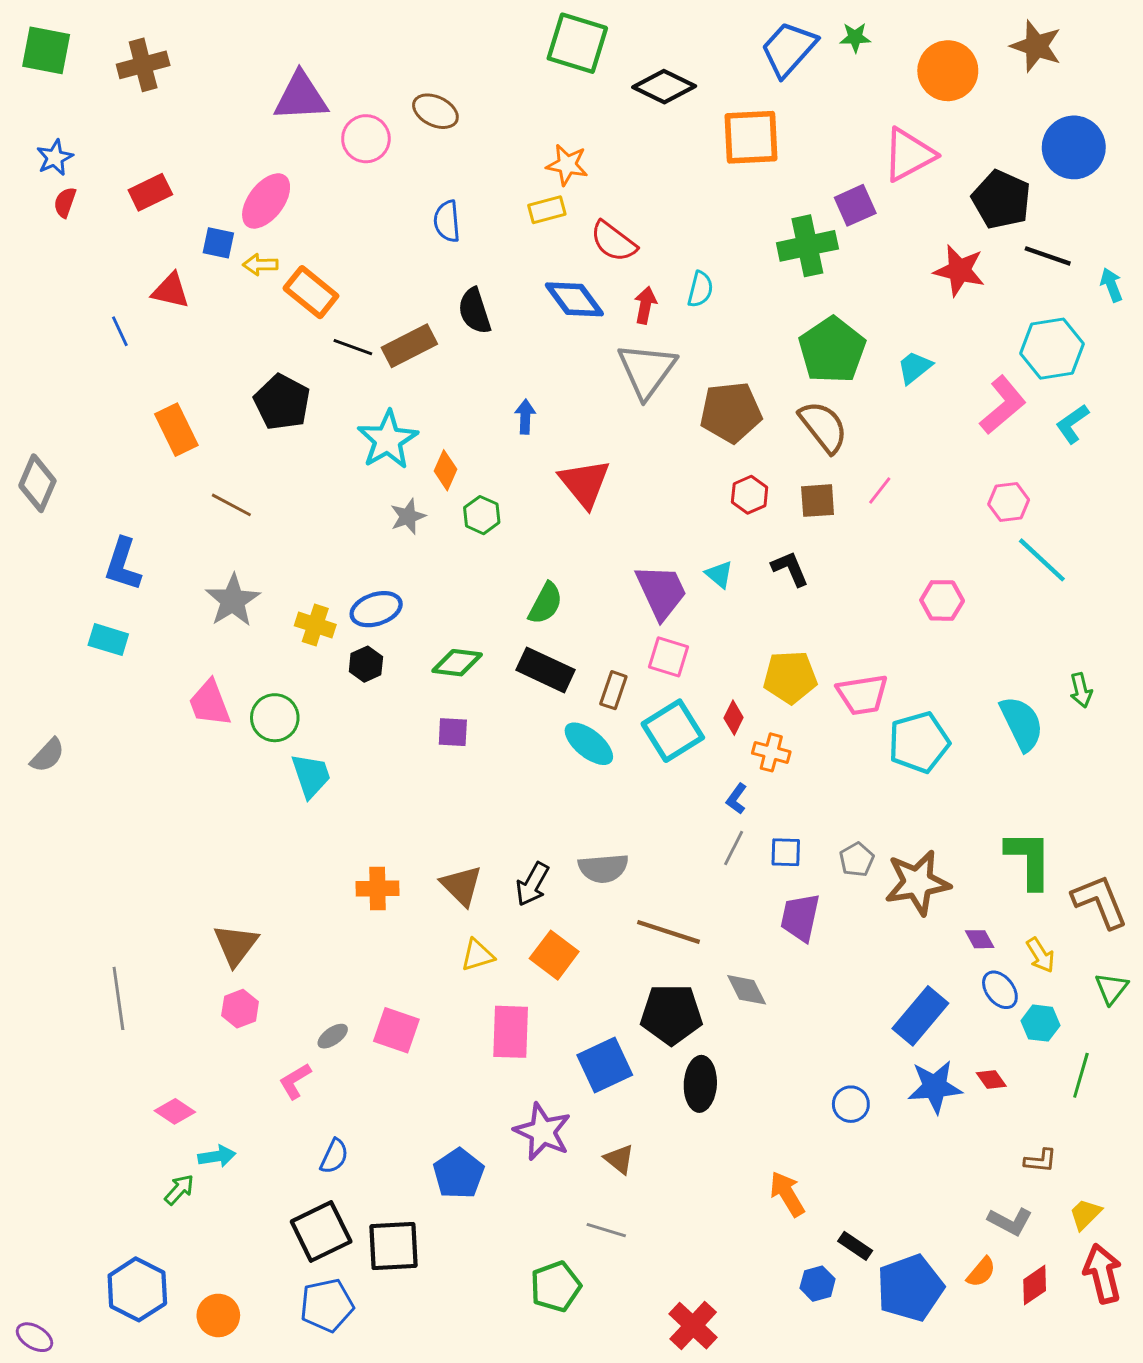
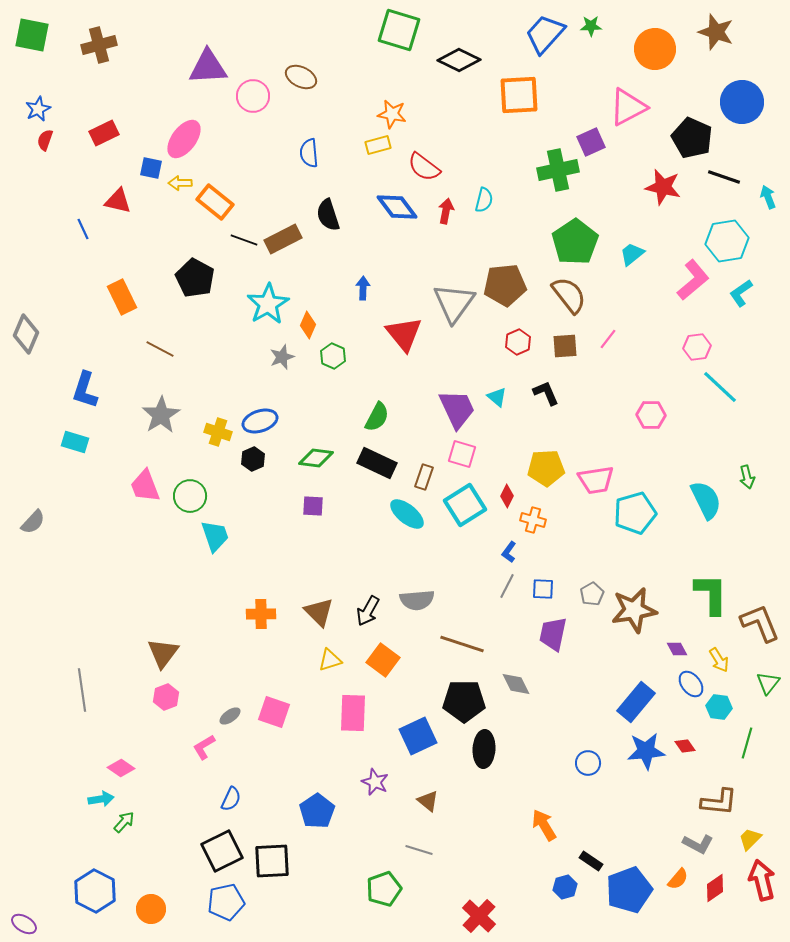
gray triangle: (647, 370) -> (454, 303), moved
purple star: (543, 1132) -> (375, 782), size x0.7
cyan arrow: (217, 1156) -> (101, 799), moved
brown L-shape: (1040, 1161) -> (719, 802), size x1.6

